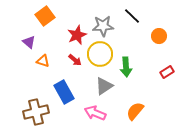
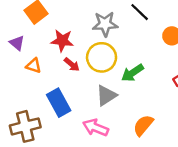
red star: (77, 35) -> (62, 41), moved, turned 30
green arrow: (126, 67) -> (132, 73), turned 60

